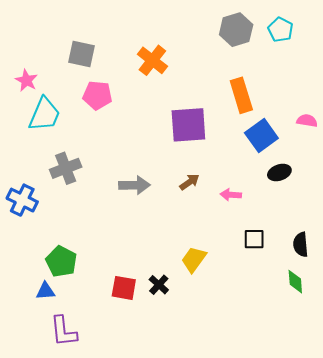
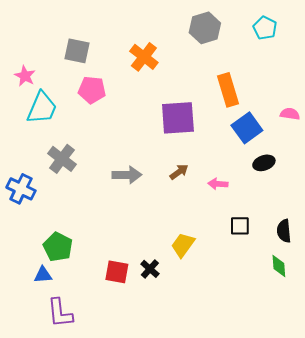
gray hexagon: (236, 30) -> (205, 28), moved
gray cross: (66, 168) -> (62, 159), turned -32

